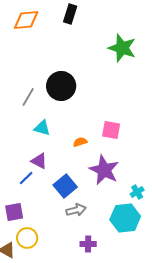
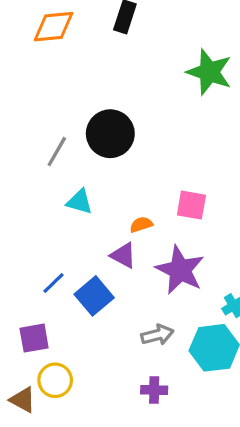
purple triangle: (39, 161) -> (123, 255), moved
blue square: (65, 186) -> (94, 296), moved
gray arrow: (76, 210) -> (157, 335), moved

